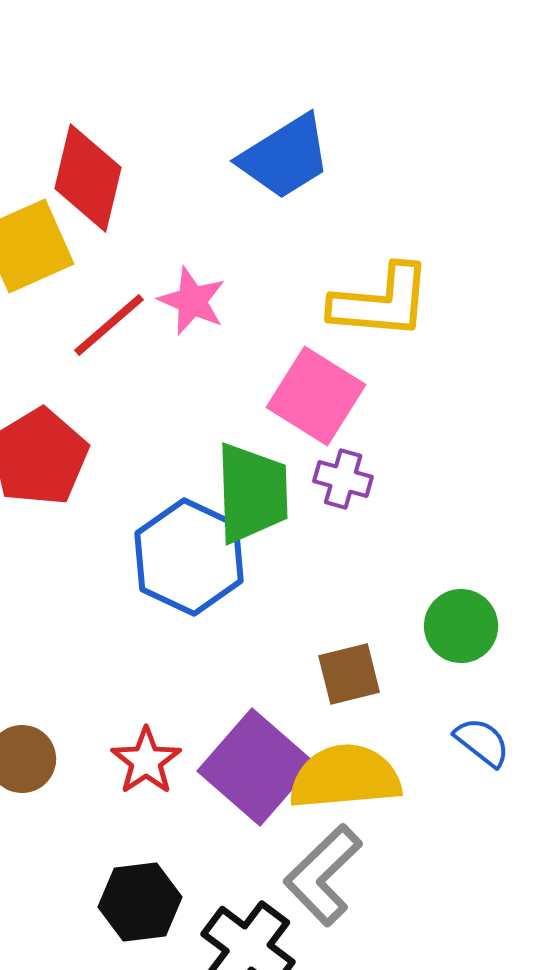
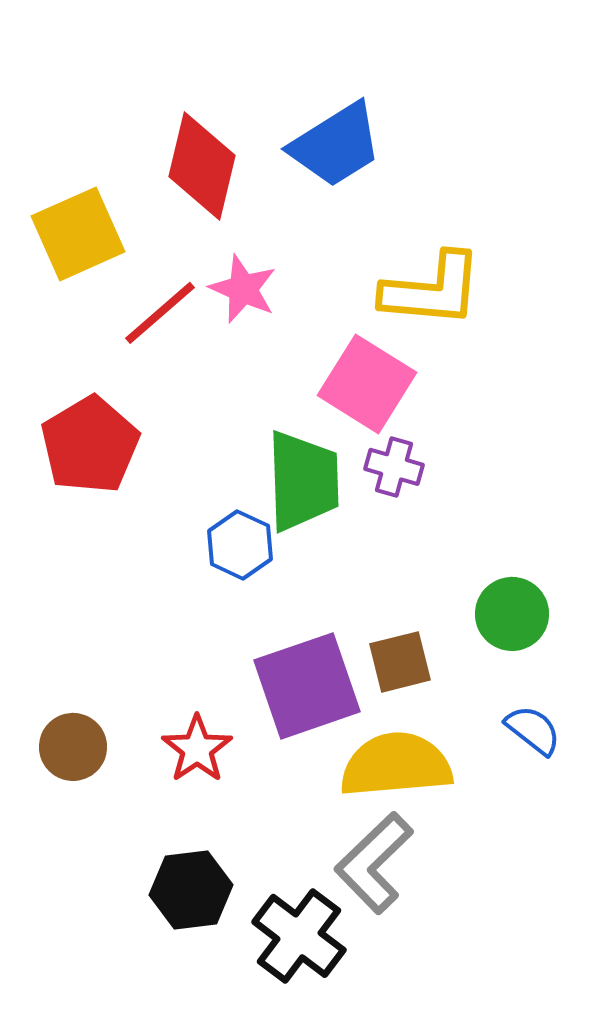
red diamond: (88, 178) -> (202, 166), moved
blue hexagon: (189, 557) -> (240, 545), size x0.6
purple square: (256, 767) -> (307, 686), moved, turned 30

